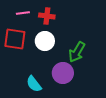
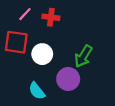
pink line: (23, 13) -> (25, 14), turned -40
white circle: (45, 41) -> (42, 54), moved

